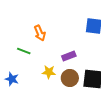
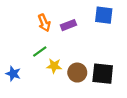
green line: (24, 51) -> (40, 52), moved, turned -56
purple rectangle: (69, 56) -> (68, 25), moved

